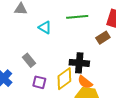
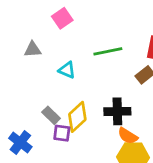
yellow diamond: (64, 79) -> (77, 117), moved
purple square: (39, 82) -> (62, 133), moved

